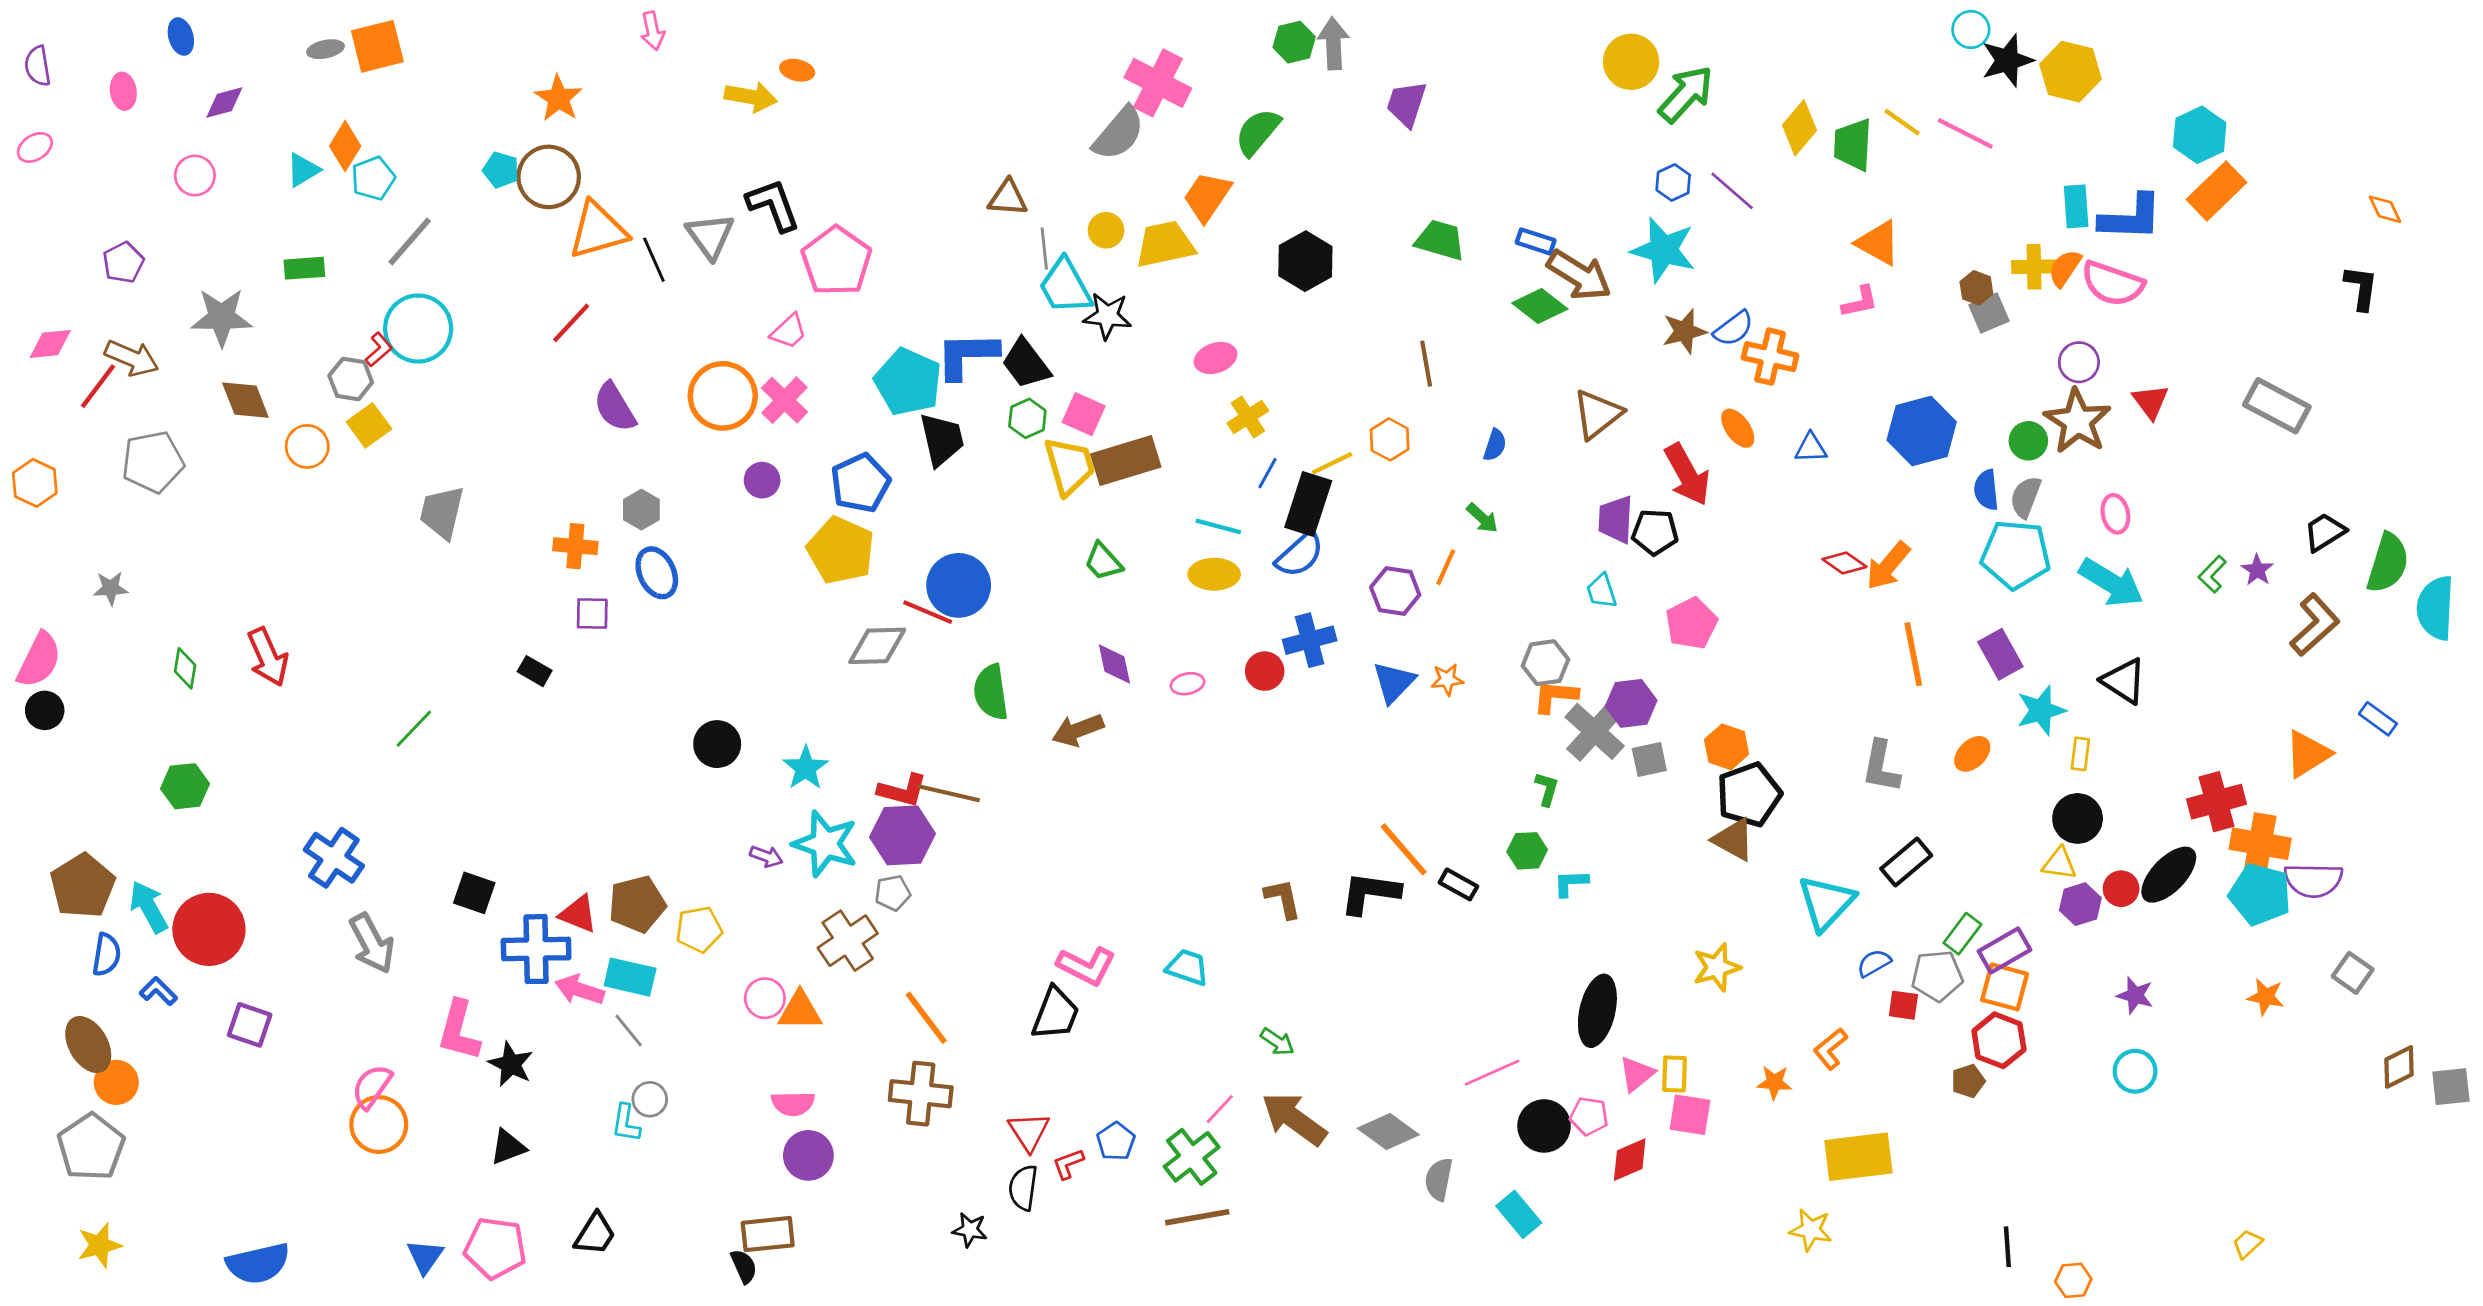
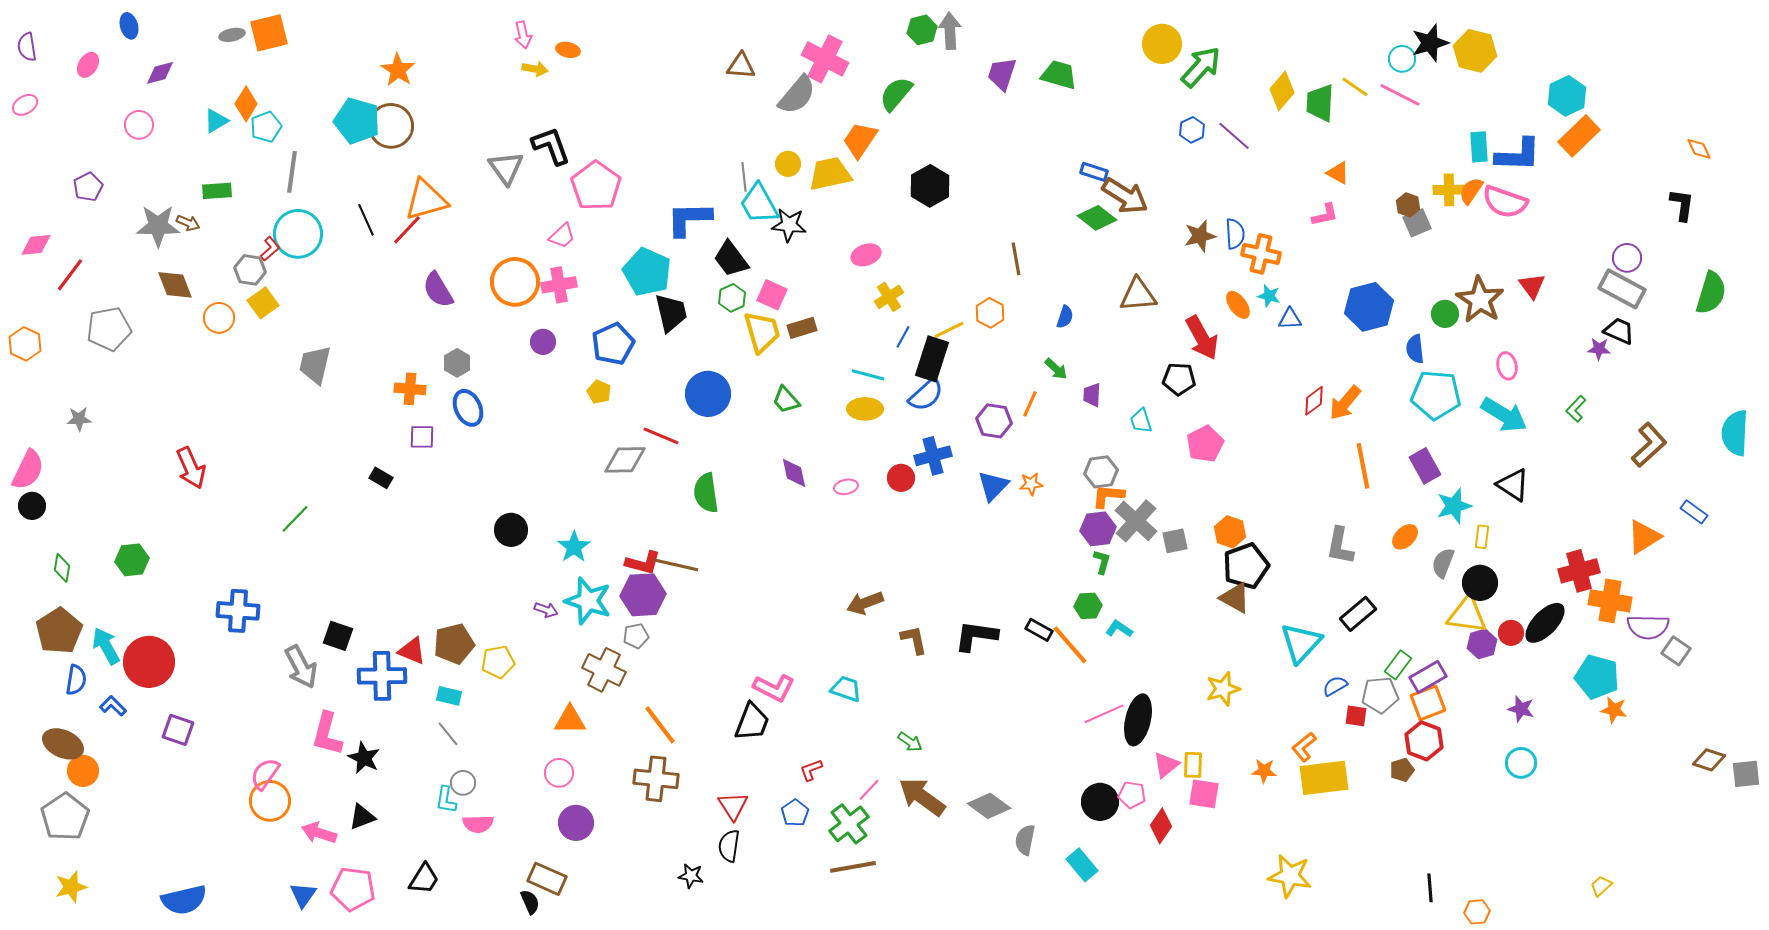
cyan circle: (1971, 29) -> (1402, 59), moved
pink arrow: (653, 31) -> (523, 35), moved
pink ellipse: (123, 91) -> (88, 65), turned 40
yellow arrow: (751, 97) -> (535, 69), size x0.7
cyan pentagon: (501, 170) -> (357, 121), size x1.8
brown triangle: (1008, 198) -> (741, 66), moved
orange triangle: (598, 230) -> (426, 200), moved
green trapezoid: (1440, 240) -> (1059, 75), moved
gray line: (410, 241) -> (292, 172), turned -33
orange triangle: (1878, 243) -> (1338, 173), size x0.7
cyan star: (1663, 250) -> (1269, 296), moved, size x0.5
black line: (654, 260) -> (366, 220), moved
blue semicircle: (1734, 329) -> (1235, 234), turned -56
blue L-shape: (967, 355) -> (689, 219), moved
brown arrow: (132, 358) -> (188, 223), moved, size x0.6
purple circle: (2079, 362) -> (1627, 258), moved
pink cross: (785, 400) -> (559, 285), turned 36
brown triangle: (1597, 414) -> (1138, 295), turned 33
brown rectangle: (1126, 460) -> (802, 328), size x0.6
gray semicircle: (2026, 497) -> (1443, 563), moved
purple trapezoid: (1616, 519) -> (1092, 395), moved, size x0.7
black trapezoid: (2325, 532) -> (1619, 331), moved, turned 56
yellow pentagon: (841, 550) -> (599, 392), size x0.5
red diamond: (1844, 563) -> (1314, 401), turned -72
green semicircle: (2388, 563) -> (1711, 293), moved
purple star: (2257, 570) -> (1599, 349), moved, turned -30
blue circle: (959, 585) -> (708, 394), moved
green diamond: (185, 668) -> (62, 568), moved
purple hexagon: (1631, 703) -> (1098, 529), moved
brown arrow: (1078, 730) -> (865, 603), moved
orange line: (1404, 849) -> (1070, 645), moved
blue cross: (334, 858) -> (238, 611), turned -30
yellow triangle: (2059, 863) -> (1467, 615), size x1.6
cyan L-shape: (1571, 883) -> (1119, 629), turned 36
cyan pentagon: (2260, 894) -> (1597, 677), moved
brown cross: (848, 941) -> (604, 670), turned -30
gray arrow: (372, 943) -> (301, 667), moved
gray square: (2353, 973) -> (1676, 651), moved
cyan rectangle: (630, 977) -> (449, 696), size x0.7
orange square: (2005, 987) -> (1428, 703), turned -36
pink arrow: (580, 990) -> (319, 833), moved
pink circle: (765, 998) -> (559, 773), moved
brown ellipse: (88, 1045) -> (63, 744), turned -36
brown diamond: (2399, 1067) -> (1709, 760), turned 44
pink line: (1492, 1073) -> (1104, 714), moved
pink semicircle: (793, 1103) -> (478, 824), moved
yellow rectangle: (1859, 1157) -> (1324, 778), moved
red diamond: (1630, 1160) -> (1161, 826), turned -32
red L-shape: (1068, 1164) -> (811, 770), moved
yellow star: (1811, 1230) -> (1290, 876), size x1.4
brown rectangle: (768, 1234) -> (547, 879), turned 30

